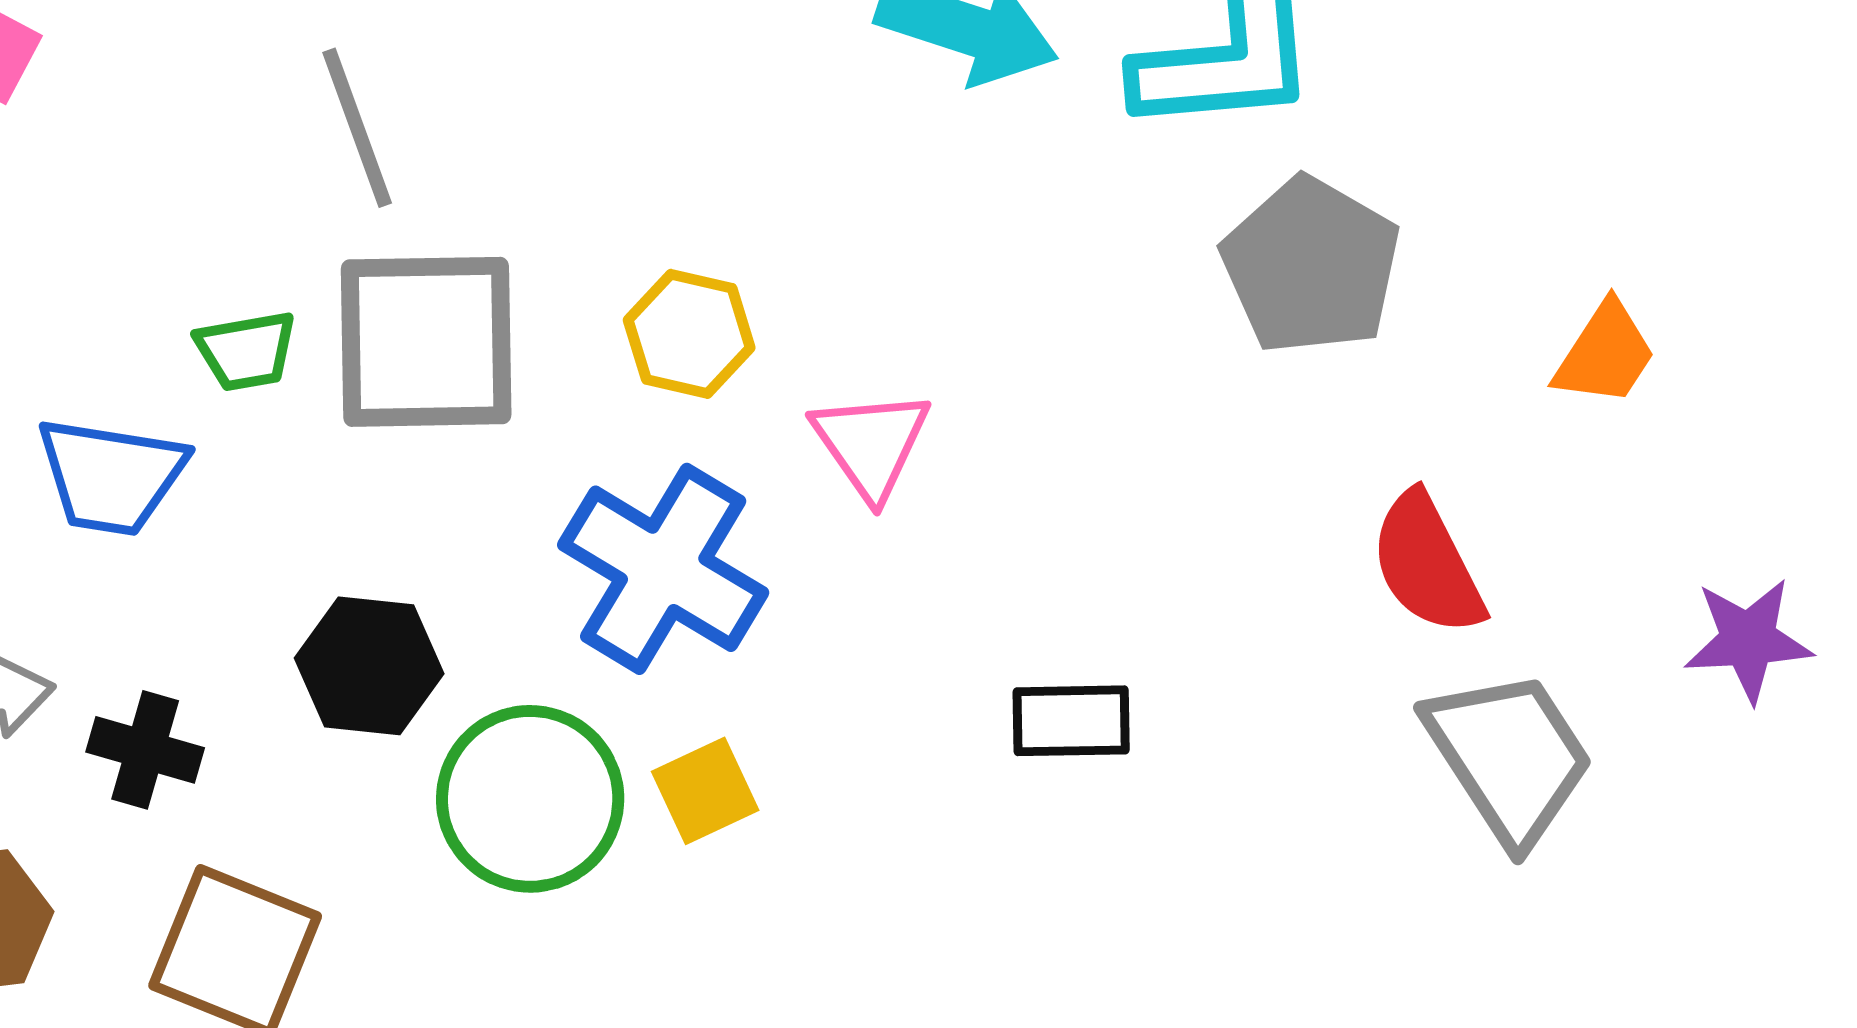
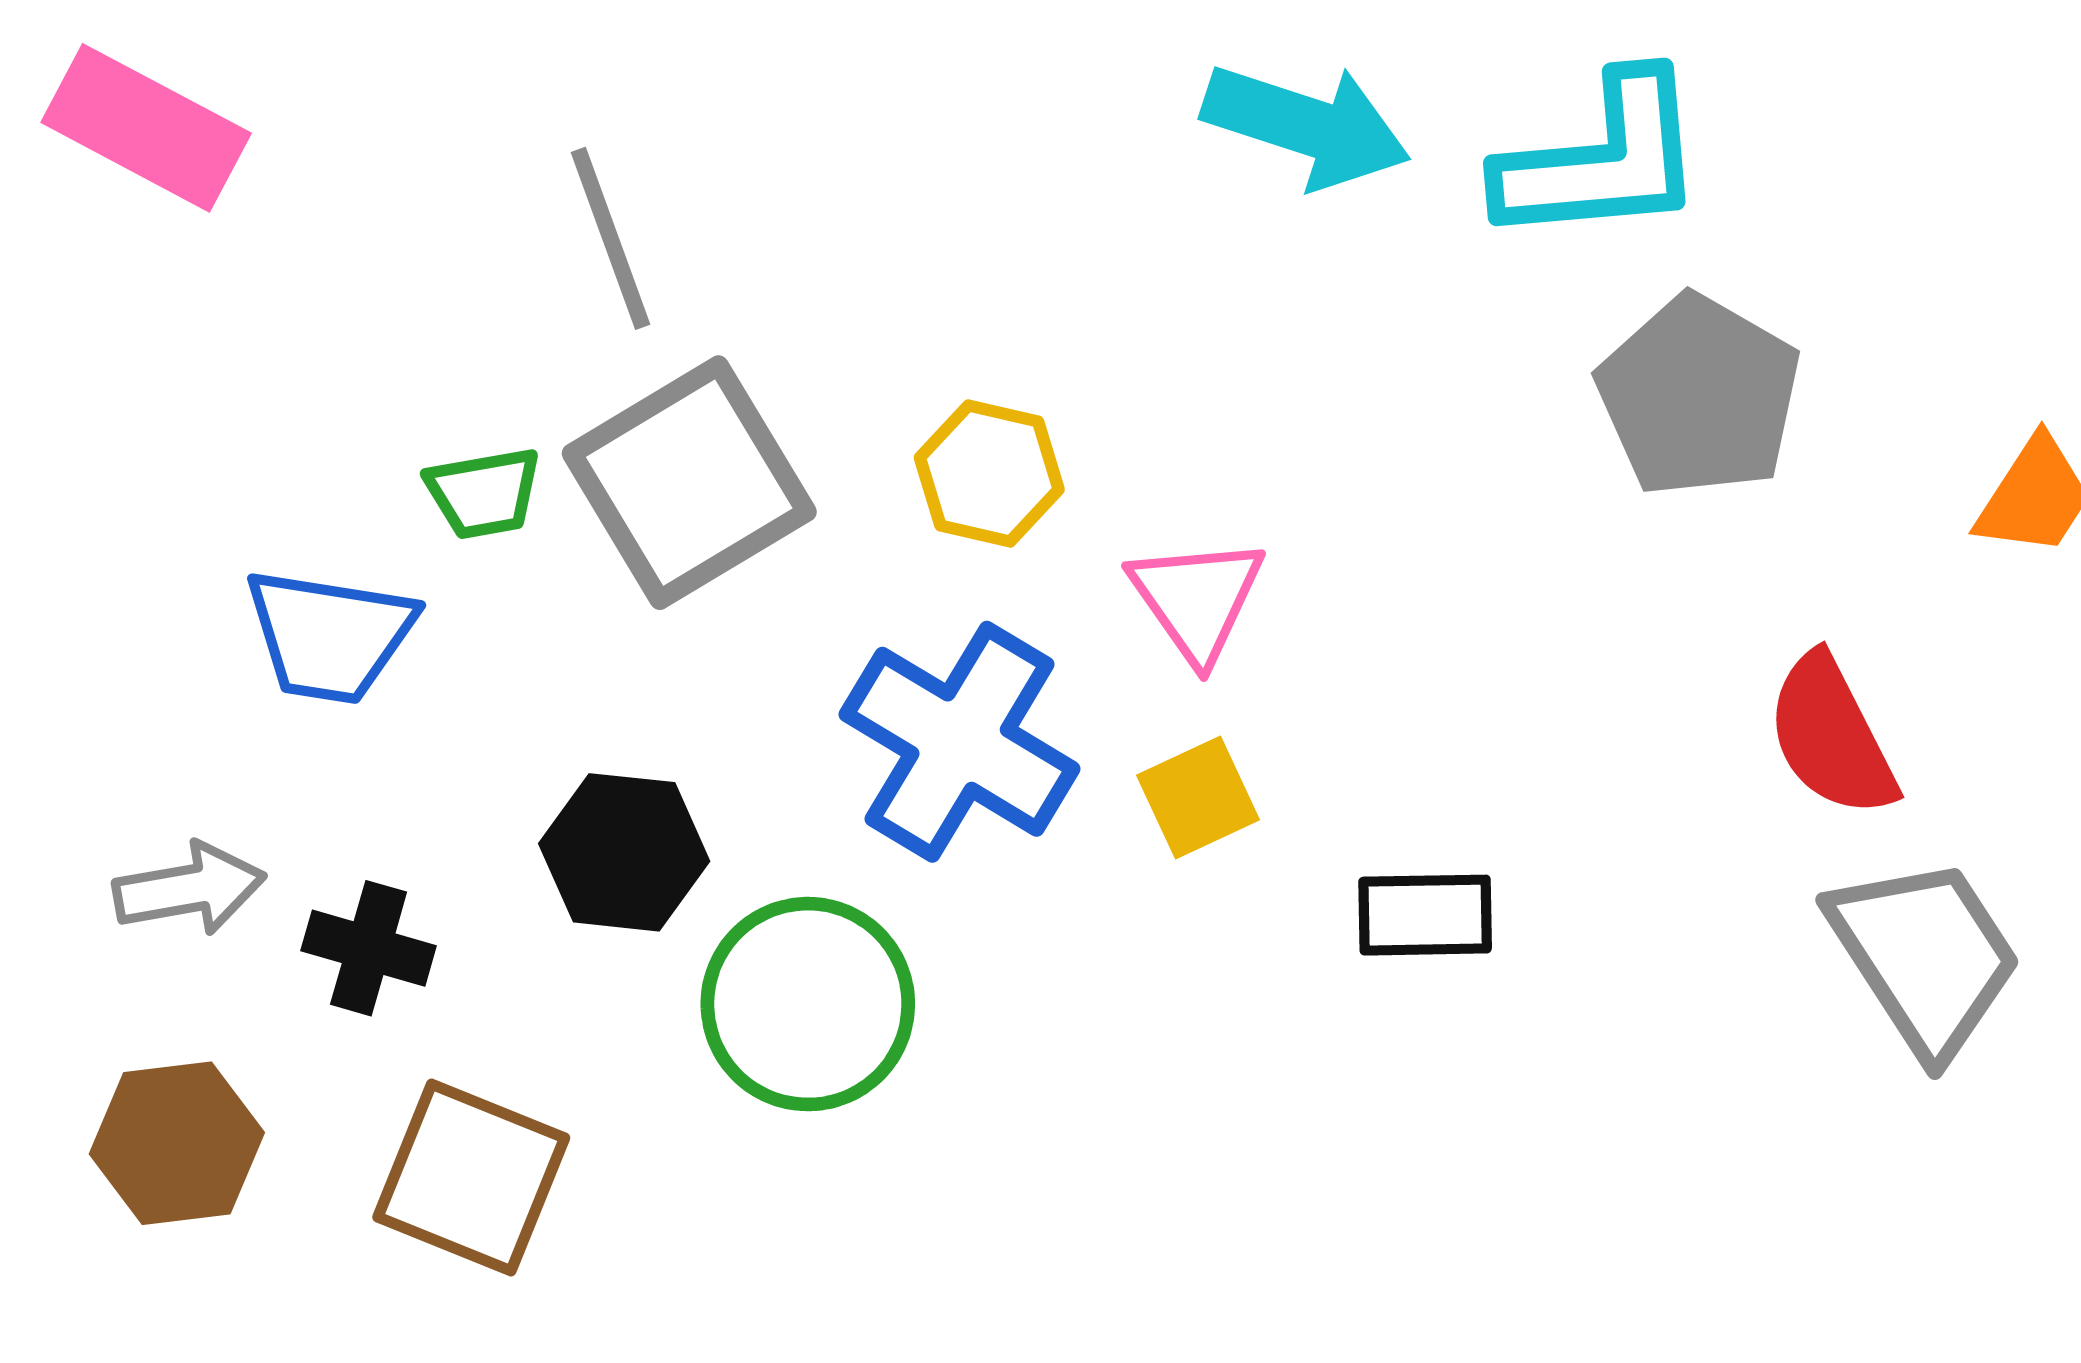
gray square: (426, 342) -> (689, 483), turned -30
yellow square: (705, 791) -> (1198, 798), moved

